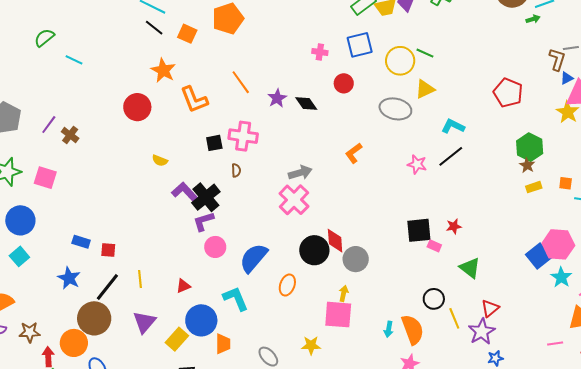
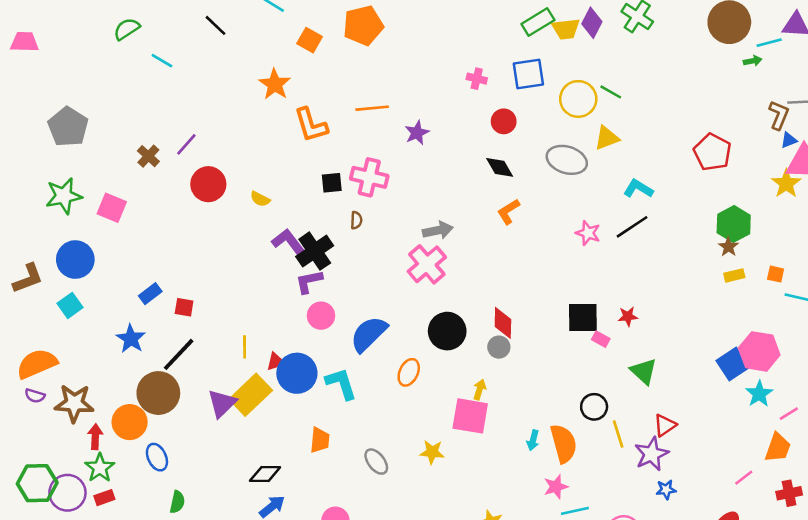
black line: (154, 28) -> (215, 25), moved
orange line: (241, 82) -> (372, 108), turned -65
black diamond: (306, 103) -> (500, 167), moved
red circle: (137, 107) -> (208, 184), moved
purple line: (49, 125) -> (186, 144), moved
red diamond: (335, 241) -> (503, 323), moved
blue rectangle: (81, 242) -> (150, 294), turned -60
gray circle: (356, 259) -> (499, 347), size x0.7
yellow line: (140, 279) -> (245, 347), moved
blue circle: (201, 320) -> (297, 373), moved
brown star: (30, 332) -> (74, 403), size x1.4
yellow rectangle: (177, 339) -> (251, 395), moved, size x1.4
pink line: (555, 344) -> (744, 478), turned -35

